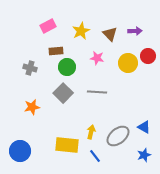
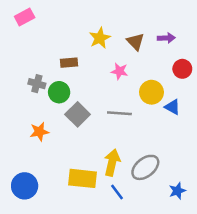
pink rectangle: (48, 26) -> (25, 17), moved
yellow circle: (128, 63) -> (151, 92), moved
green circle: (67, 67) -> (59, 92), moved
blue triangle: (144, 127) -> (172, 107), moved
yellow arrow: (91, 132) -> (112, 162), size x1.5

